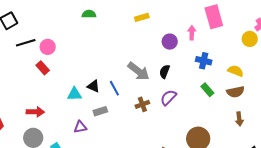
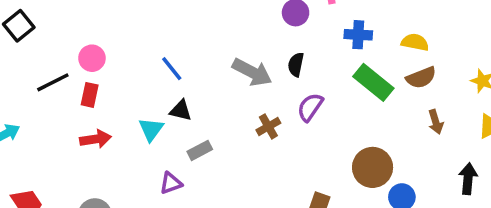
black line: (26, 43) -> (53, 82), moved
red rectangle: (43, 68) -> (90, 95), turned 64
blue line: (114, 88) -> (172, 69), moved
green rectangle: (207, 90) -> (373, 82), size x1.6
cyan triangle: (74, 94) -> (151, 129), turned -42
red arrow: (35, 112) -> (96, 139), moved

